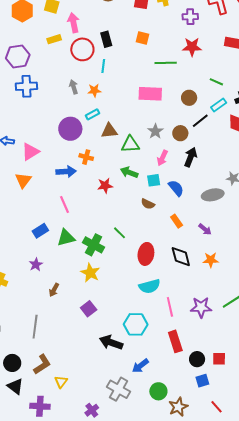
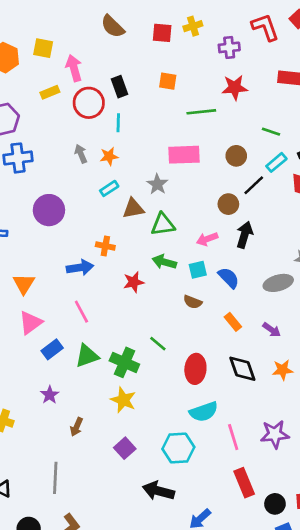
purple circle: (70, 129) -> (49, 210), moved
gray star: (155, 131) -> (157, 184), moved
pink triangle: (30, 152) -> (31, 323), moved
pink arrow: (162, 158) -> (207, 239), turned 49
cyan hexagon: (136, 324) -> (178, 448), moved

